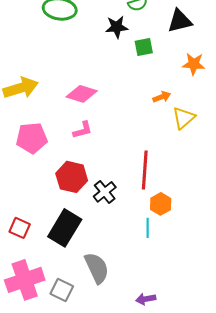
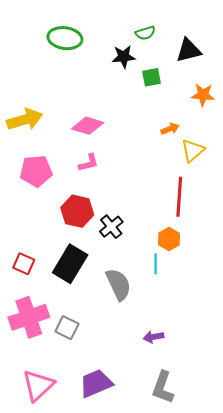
red line: (145, 170) -> (179, 197), moved
gray semicircle: (97, 268) -> (118, 284), moved

